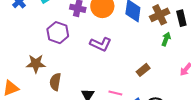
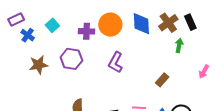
purple L-shape: (101, 44) -> (116, 62), turned 105
brown star: (36, 64) -> (39, 65), moved

